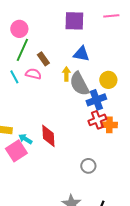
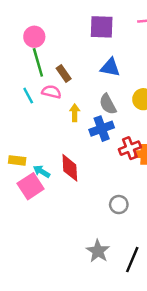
green line: (22, 50) -> (38, 62), turned -40
yellow arrow: (66, 74) -> (75, 113), moved
gray semicircle: (79, 84) -> (108, 104), size x0.7
blue cross: (96, 100) -> (102, 129), moved

